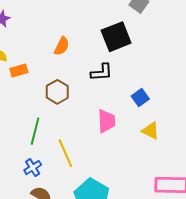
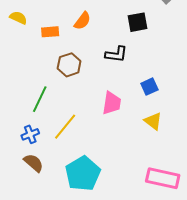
black square: (116, 37) -> (138, 22), size x0.7
orange rectangle: (19, 70) -> (50, 32), moved
yellow line: (65, 153) -> (65, 127), turned 52

